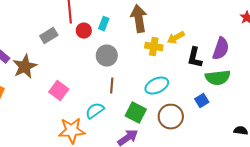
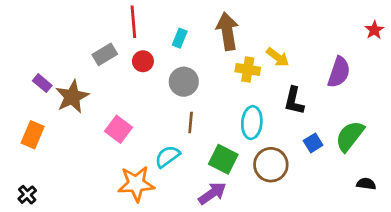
red circle: (84, 31) -> (143, 61), moved
yellow arrow: (176, 38) -> (278, 57), turned -114
black L-shape: (195, 58) -> (294, 101), moved
green semicircle: (218, 78) -> (350, 136), moved, turned 135
cyan ellipse: (157, 86) -> (252, 123), turned -60

